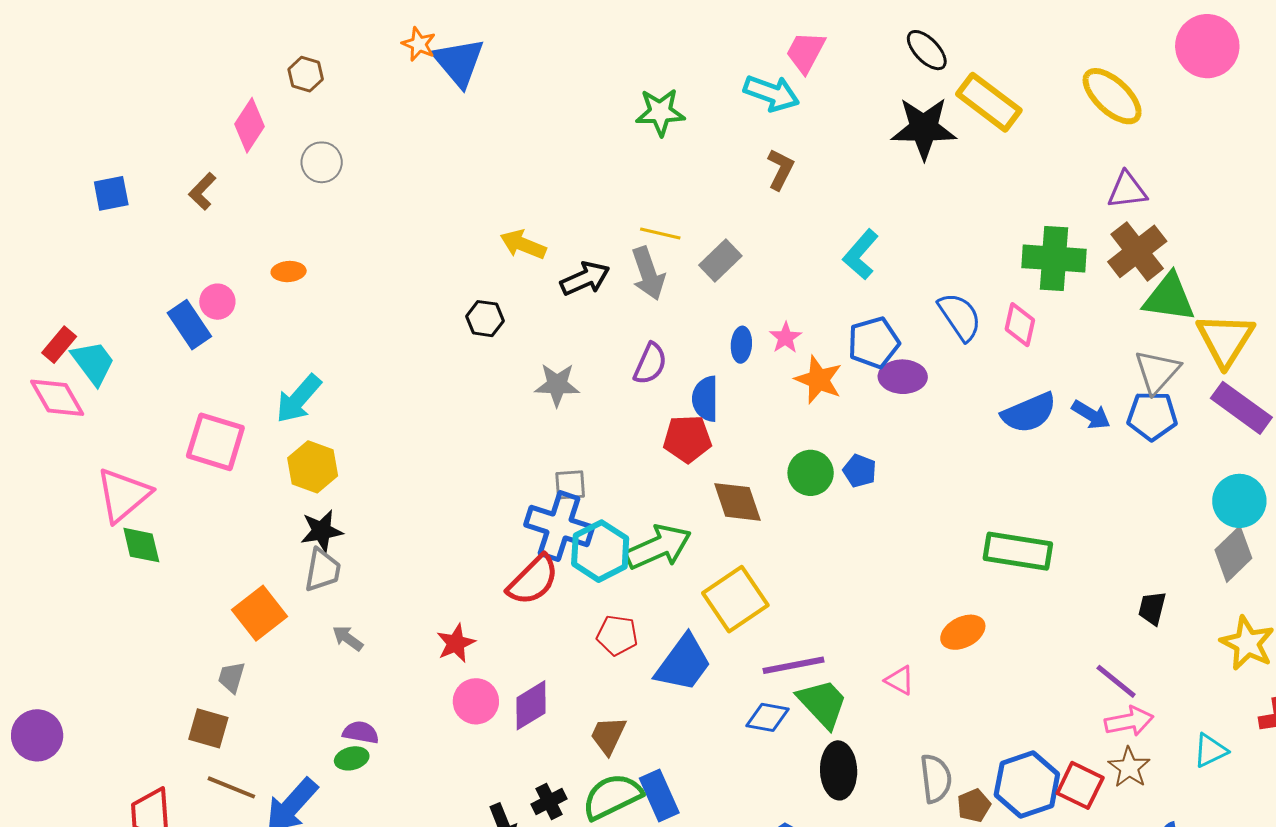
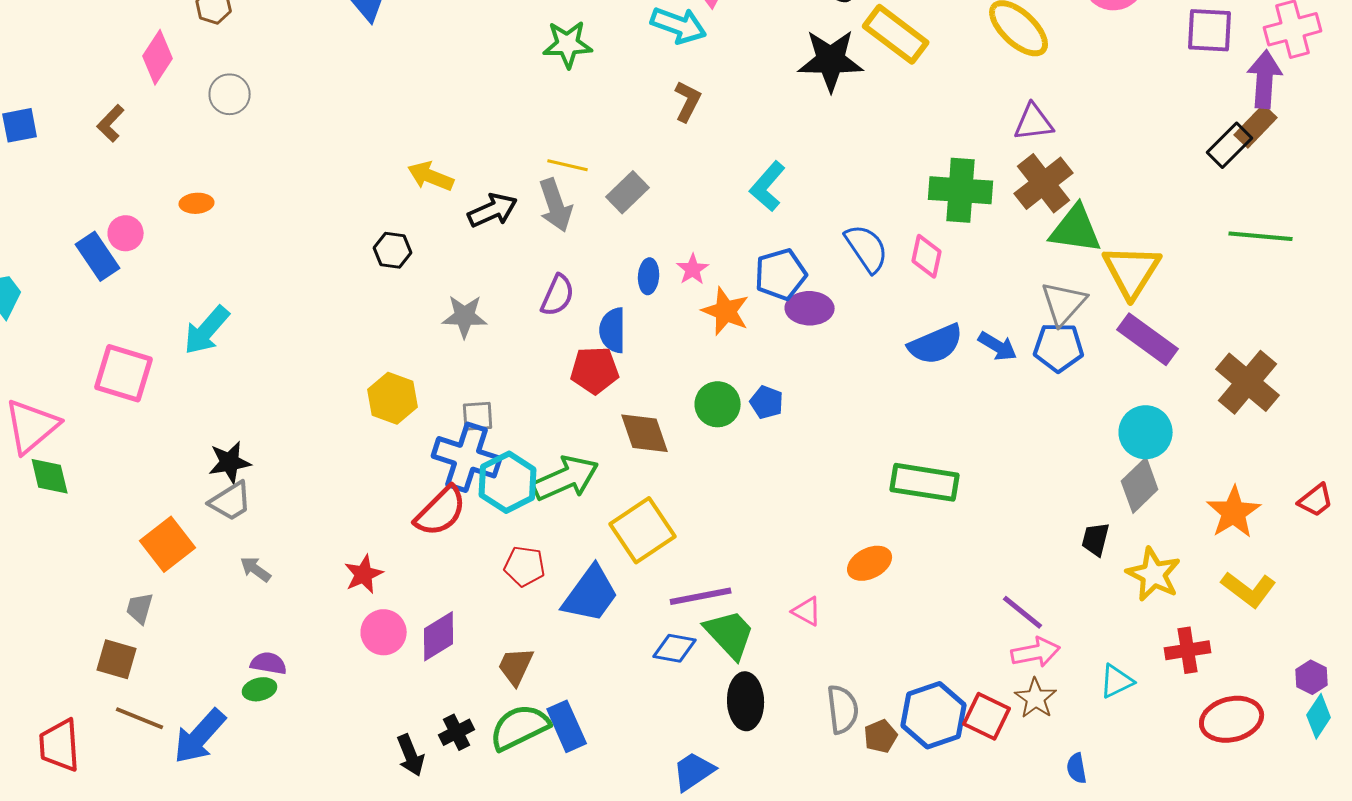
yellow hexagon: (313, 467) -> (393, 398), moved
gray trapezoid: (323, 570) -> (231, 501), turned 48
black trapezoid: (1152, 608) -> (1096, 539), moved

